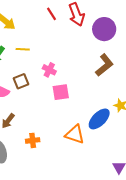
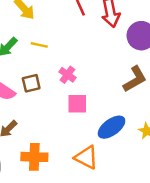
blue ellipse: (99, 119) -> (112, 127), moved
orange cross: (33, 140) -> (34, 157), size x1.5

